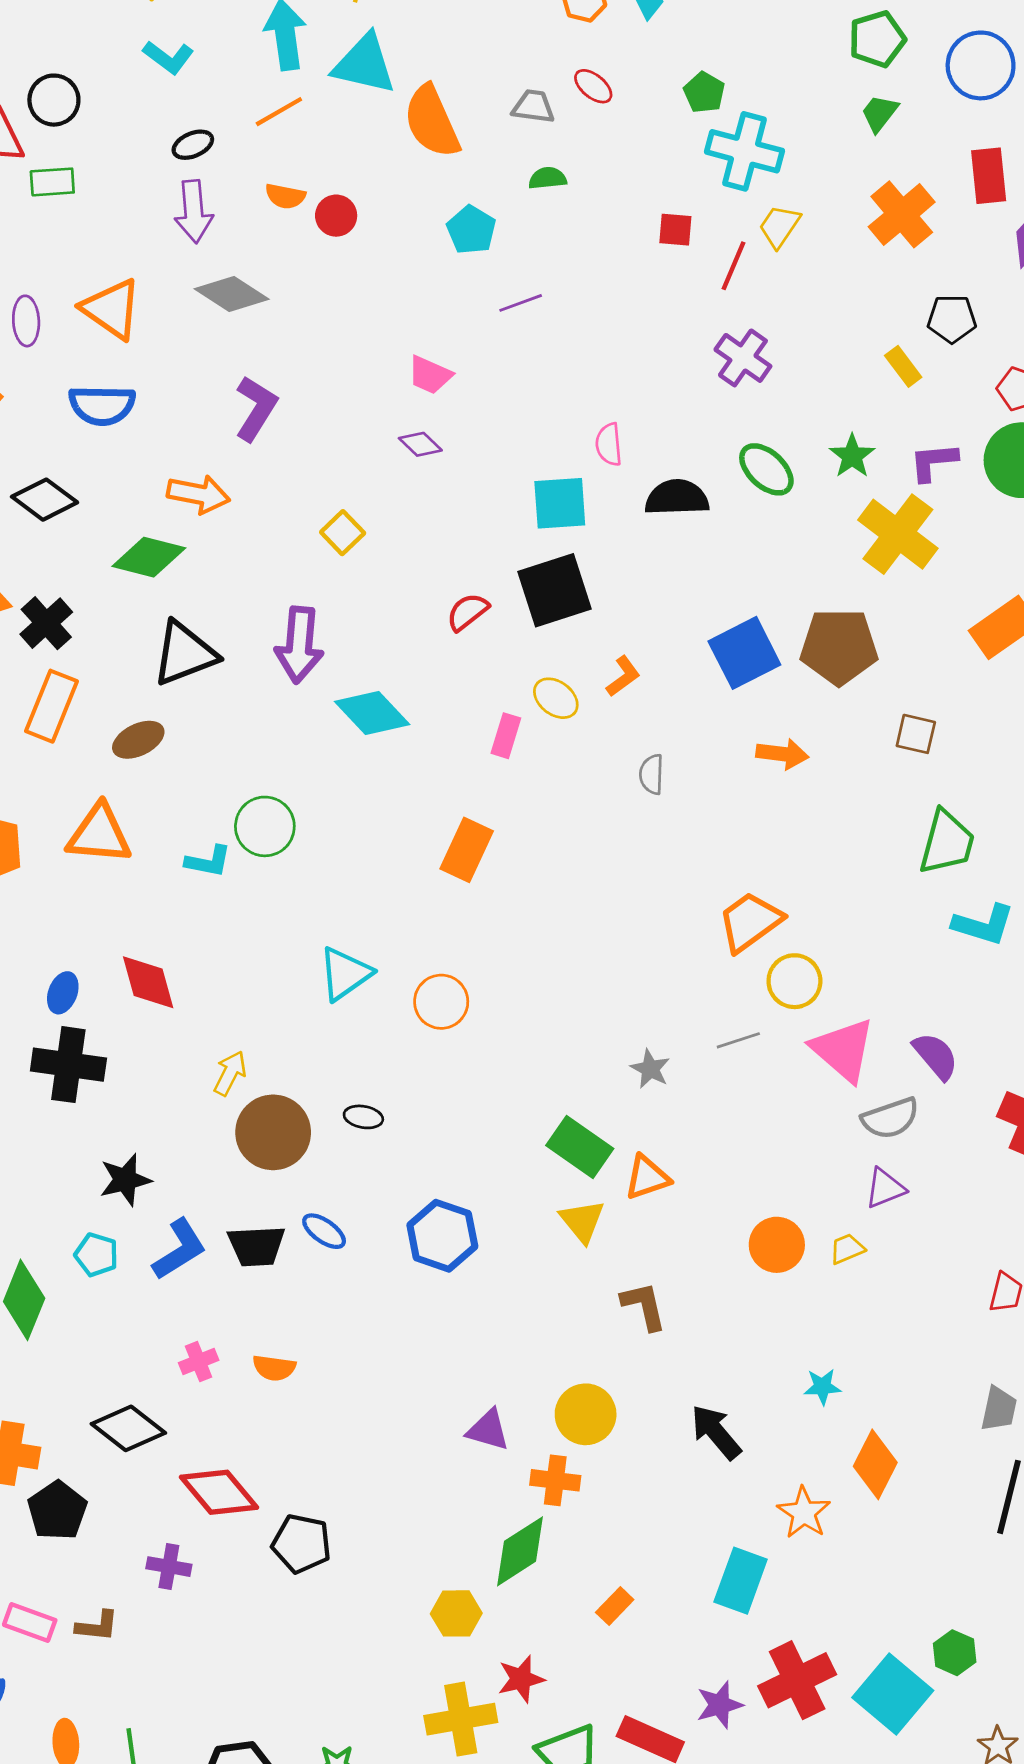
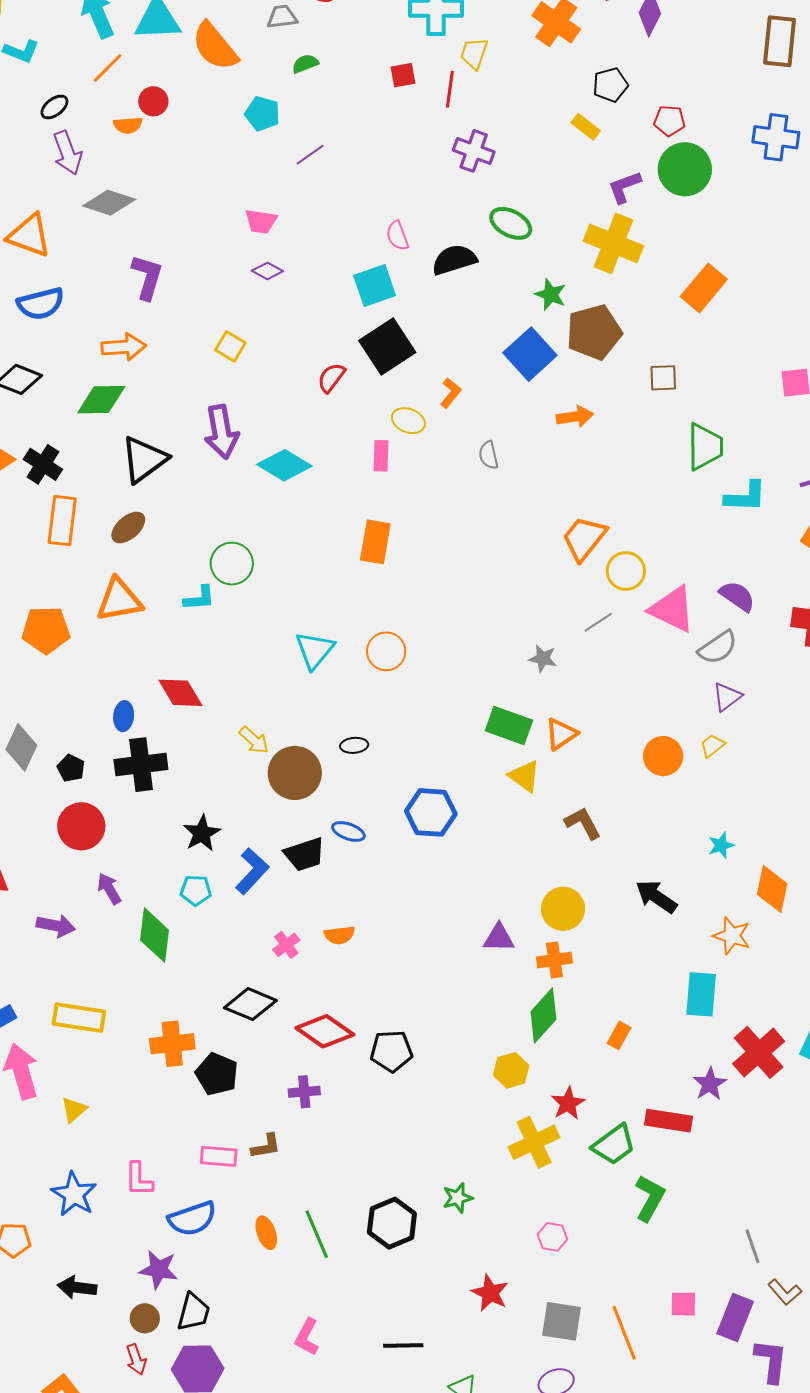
red circle: (336, 216) -> (153, 101), moved
green star: (852, 456) -> (551, 295), moved
yellow arrow: (230, 1073) -> (254, 740), turned 120

